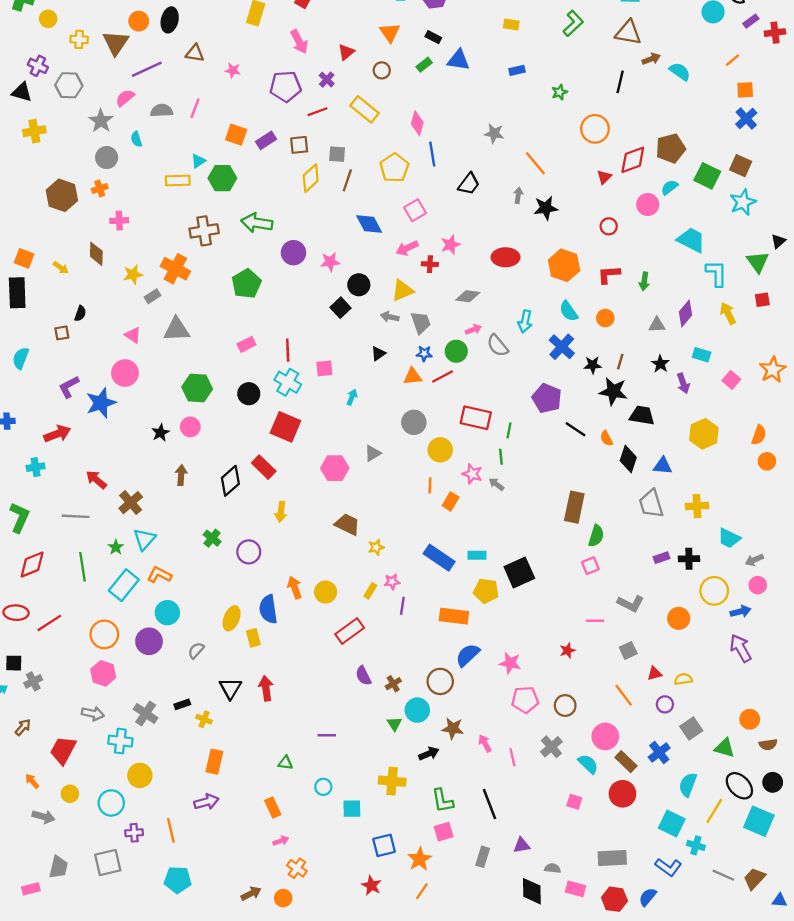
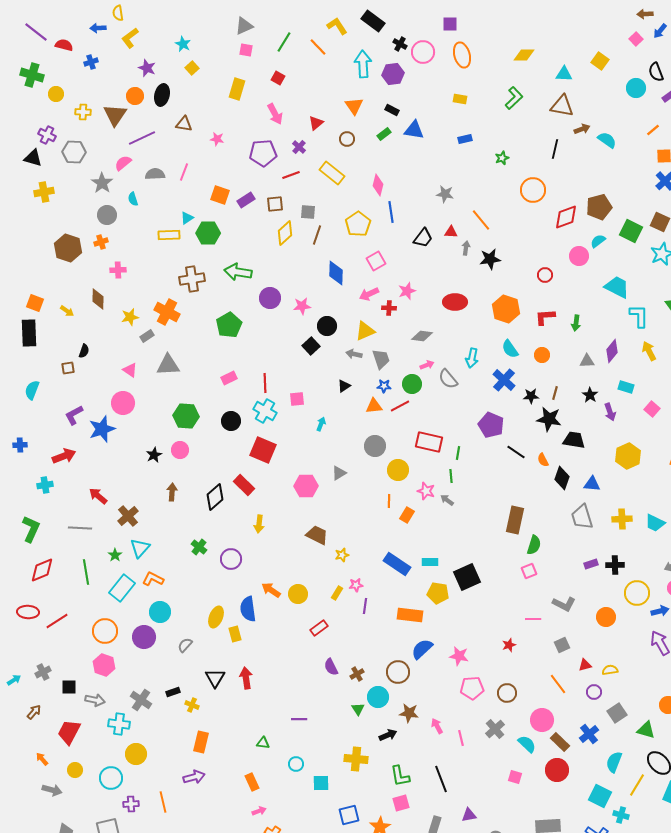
red triangle: (604, 177) -> (451, 232), moved, turned 48
blue diamond: (369, 224) -> (336, 273), turned 30
cyan trapezoid: (729, 538) -> (655, 523), moved
orange arrow: (295, 587) -> (271, 590), turned -36
red rectangle: (350, 631) -> (319, 628), size x0.7
black square: (14, 663) -> (69, 687), moved

